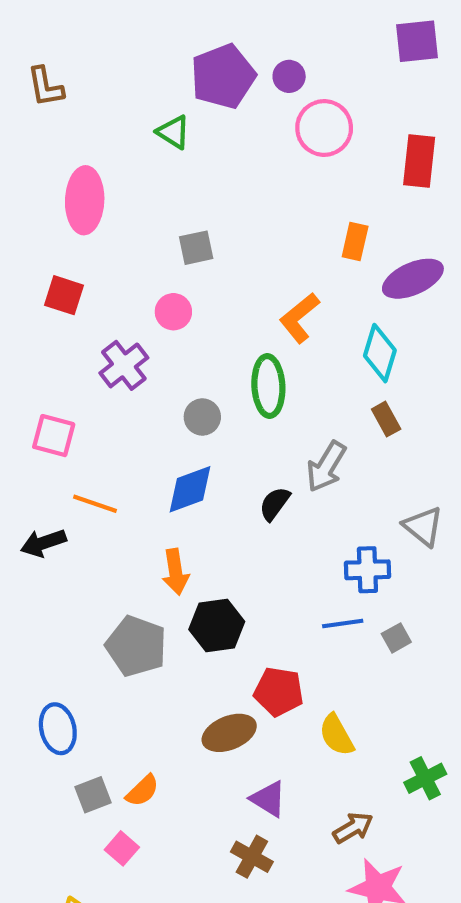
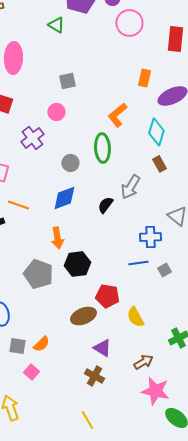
gray square: (93, 795) -> (17, 346), turned 30

